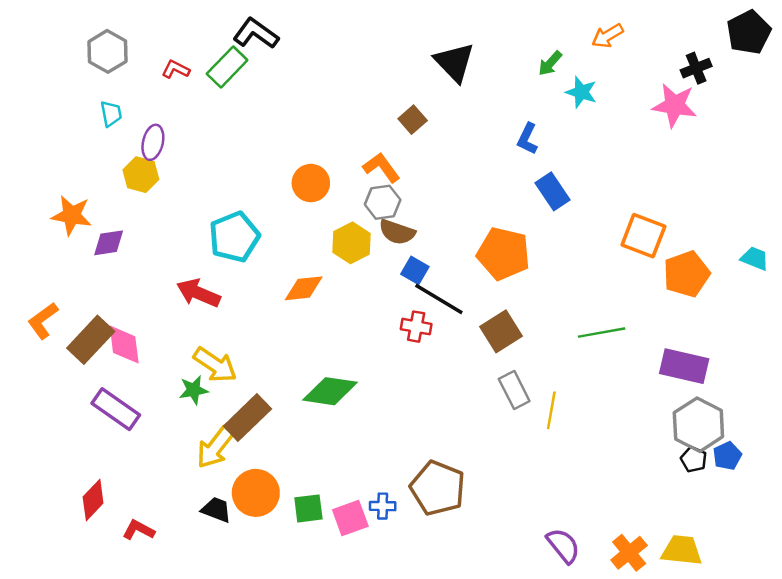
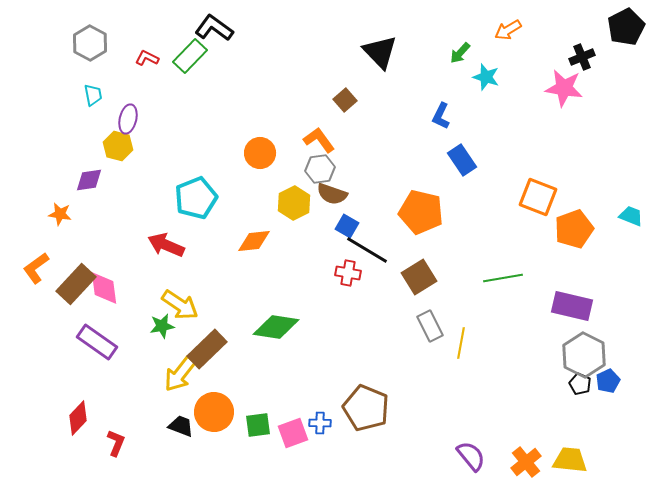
orange star: (72, 215) -> (60, 214), moved, size x0.7
purple diamond: (109, 243) -> (89, 180), moved
red L-shape: (139, 530) -> (116, 443), turned 84

